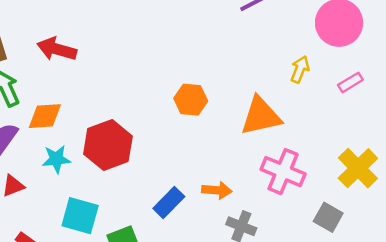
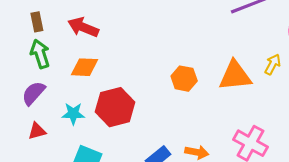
orange diamond: (45, 116) -> (85, 67), moved
orange triangle: (261, 116) -> (235, 76), moved

